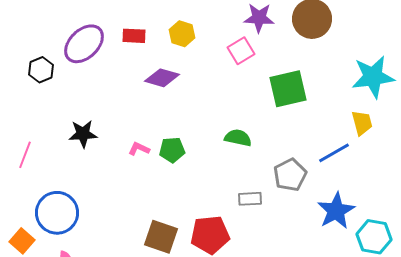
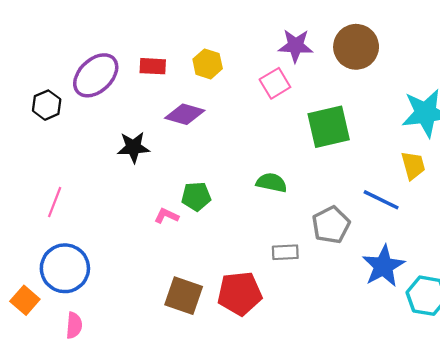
black star: (83, 134) -> (133, 147), moved
pink L-shape: (139, 149) -> (167, 216), moved
blue line: (334, 153) -> (381, 200), turned 56
pink line: (25, 155) -> (55, 202), moved

